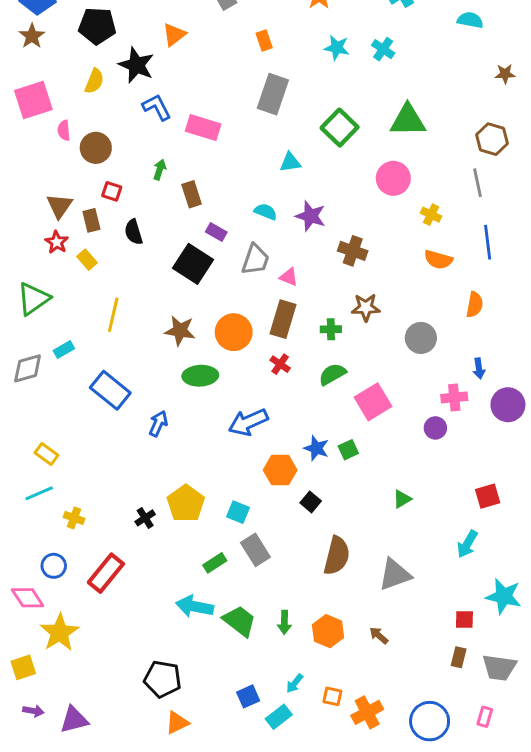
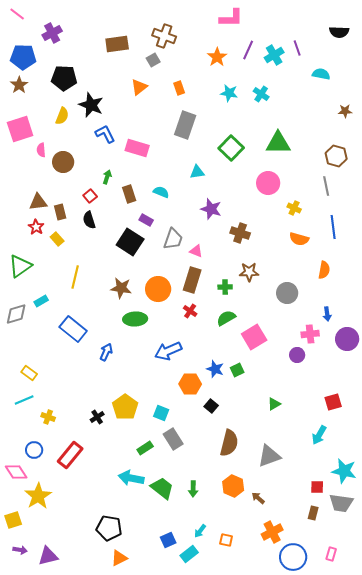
orange triangle: (174, 35) -> (139, 87), moved
red square: (112, 191) -> (90, 196), moved, turned 32
brown triangle: (60, 206) -> (38, 202), turned 48
cyan semicircle: (266, 212) -> (161, 192), moved
orange hexagon: (328, 631) -> (233, 486), moved
gray trapezoid: (499, 667) -> (341, 503), moved
orange cross: (367, 712) -> (272, 532), moved

